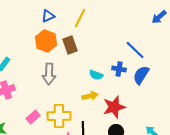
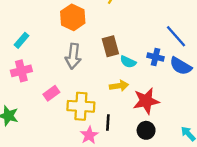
brown rectangle: (70, 45) -> (110, 46), moved
blue semicircle: (141, 75) -> (181, 66), turned -96
pink rectangle: (33, 117) -> (51, 93), moved

